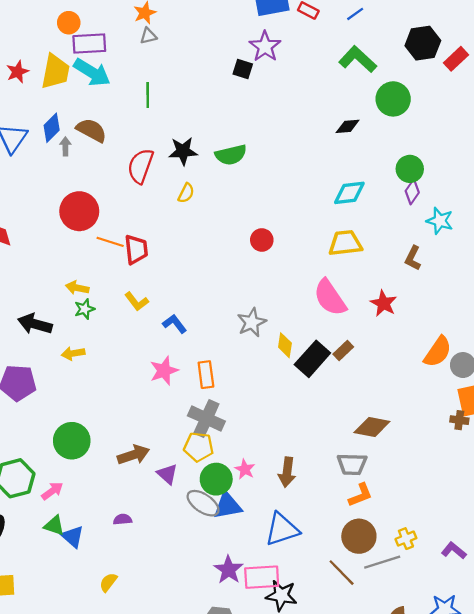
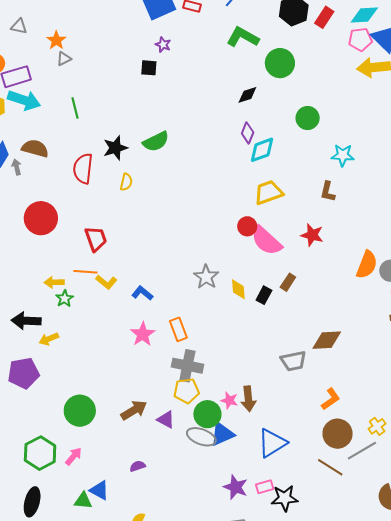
purple star: (265, 46) -> (163, 45), size x0.6
purple diamond: (412, 192) -> (248, 133), moved
red circle: (262, 240) -> (247, 226), moved
orange line: (110, 242) -> (85, 272), moved
yellow arrow: (73, 353) -> (49, 339), moved
black rectangle: (312, 359) -> (264, 295), size x0.6
gray trapezoid: (352, 464) -> (293, 361), moved
brown arrow: (287, 472) -> (248, 399), moved
green triangle: (54, 526) -> (83, 501), moved
pink rectangle: (262, 577) -> (265, 487), size x0.6

